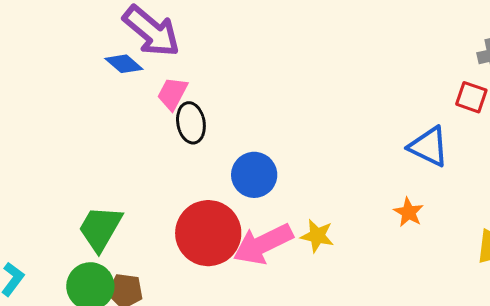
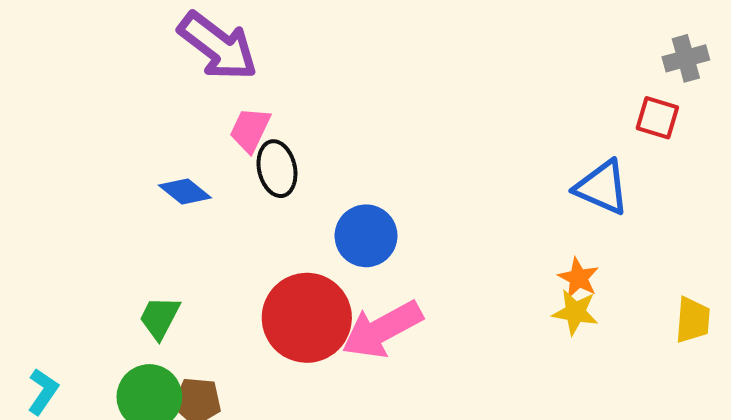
blue diamond: (124, 64) -> (185, 191), moved
green trapezoid: (100, 228) -> (160, 318), size x0.7
yellow star: (317, 236) -> (575, 312), moved

